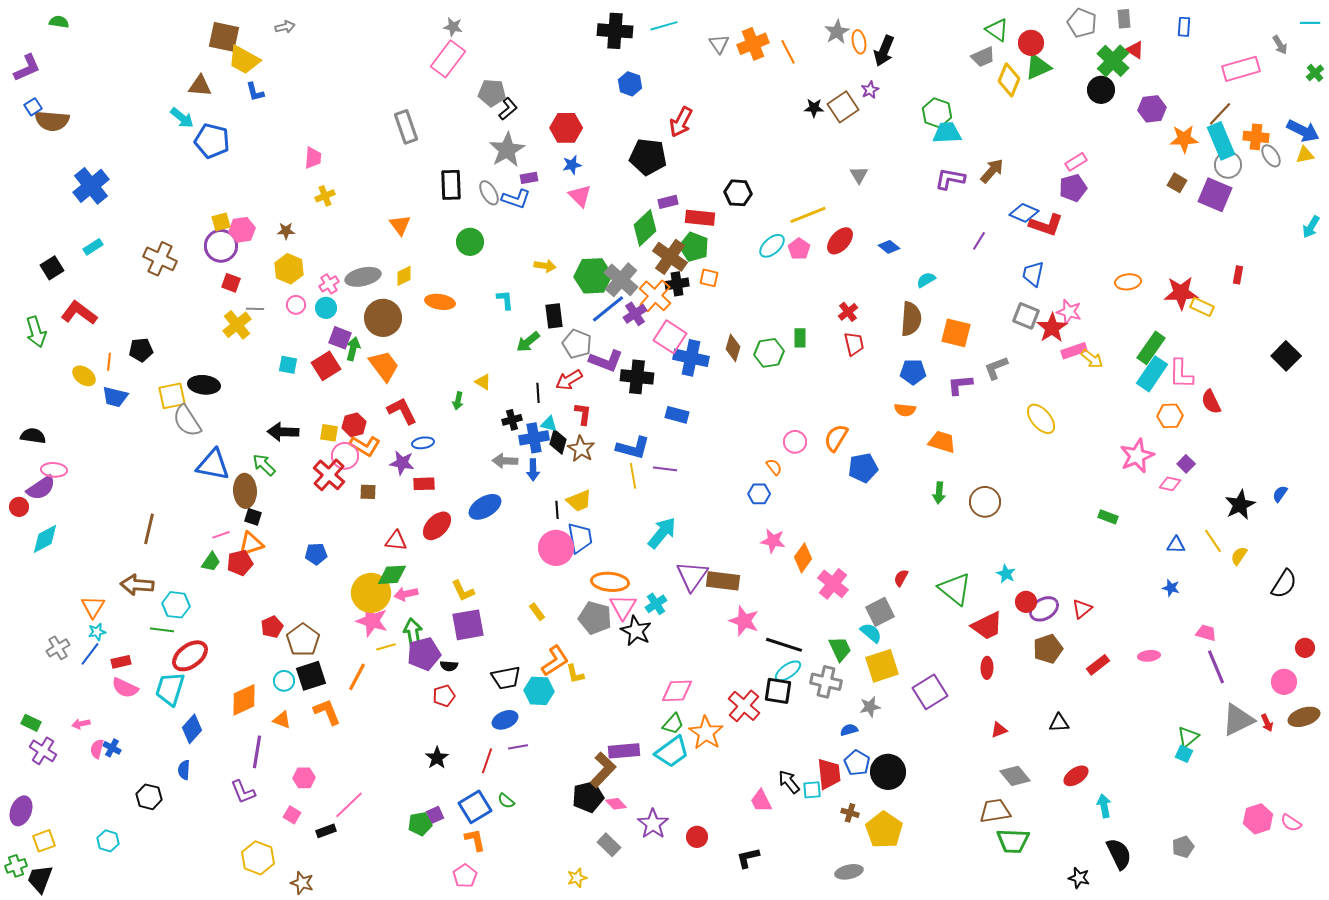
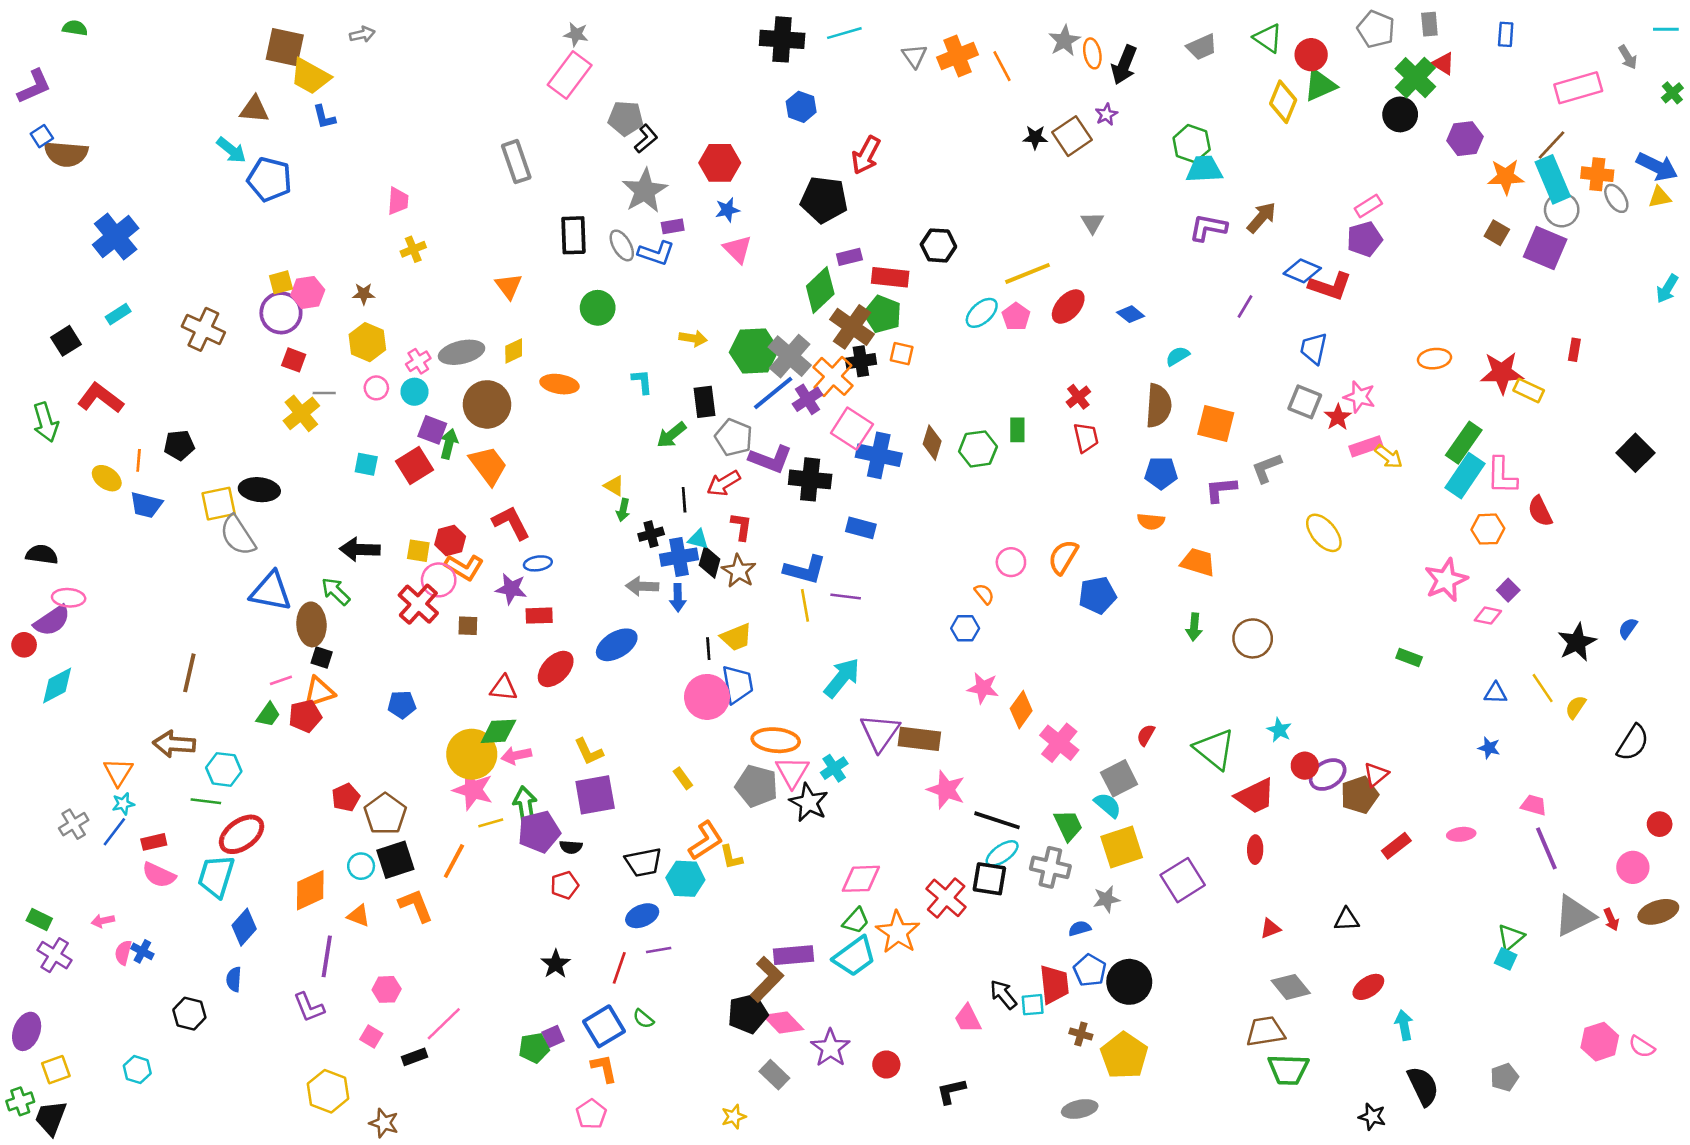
gray trapezoid: (983, 57) -> (1202, 47), moved
red star: (1052, 328) -> (1338, 417), size x0.7
green arrow: (458, 401) -> (623, 510), moved
brown pentagon: (1048, 649) -> (1359, 795), moved
pink diamond: (616, 804) -> (783, 1023), size x1.5

